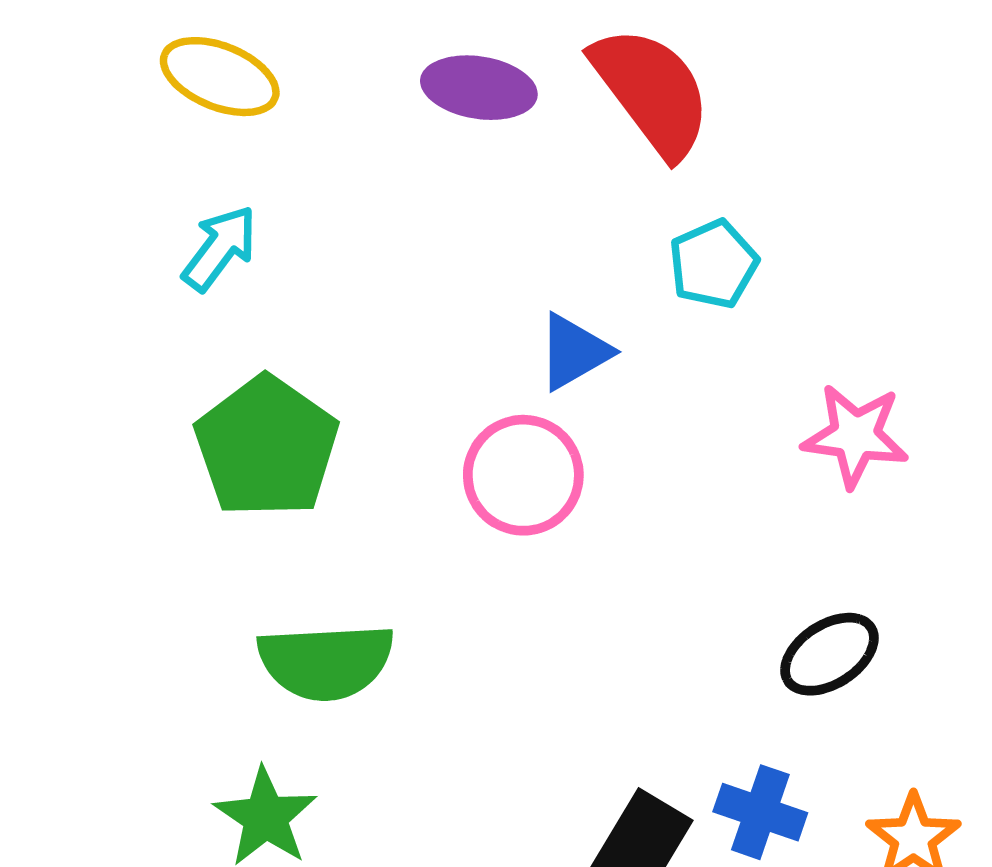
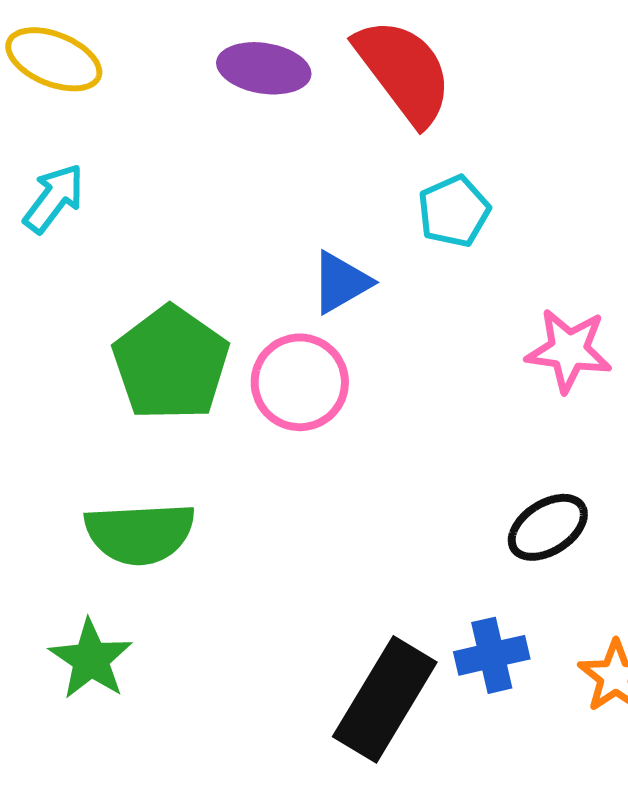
green pentagon: (267, 447) -> (171, 363), moved
blue cross: (760, 812) -> (492, 655), turned -32

